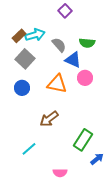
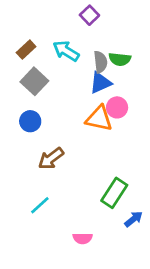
cyan arrow: (35, 35) -> (66, 51), moved, turned -132
gray semicircle: (59, 45) -> (100, 62), moved, turned 35
blue triangle: (73, 60) -> (100, 83), turned -48
orange triangle: (57, 84) -> (99, 118), moved
brown arrow: (49, 119) -> (51, 158), moved

